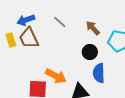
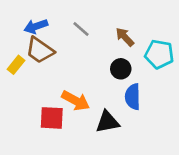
brown trapezoid: (29, 38) -> (40, 50), turned -30
yellow rectangle: (11, 40) -> (16, 65), moved, turned 56

